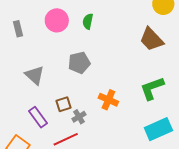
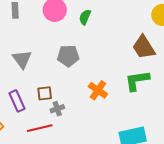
green L-shape: (152, 88) -> (137, 81), moved
orange cross: (108, 100) -> (98, 90), moved

